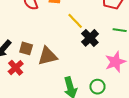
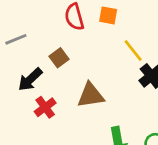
brown square: (26, 48) -> (59, 58), moved, turned 32

